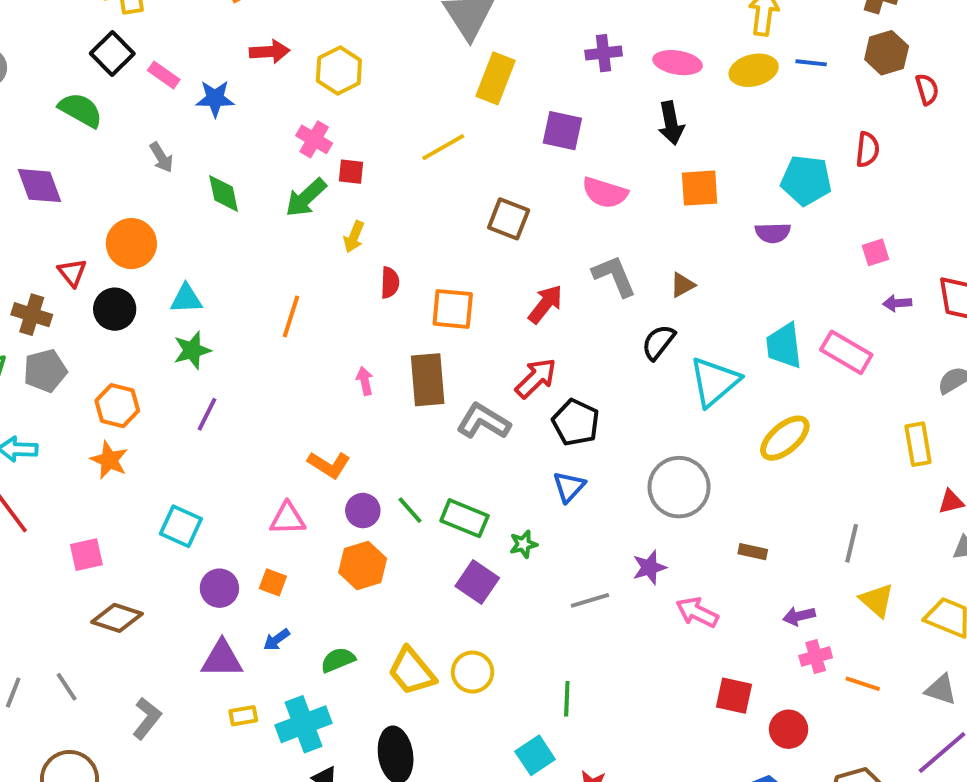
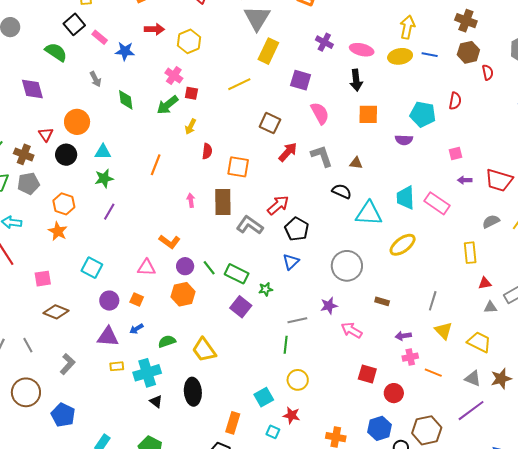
purple cross: (604, 53) -> (324, 42), turned 30
pink semicircle: (605, 193) -> (320, 113), turned -140
brown triangle: (682, 285) -> (356, 163), turned 32
red arrow: (545, 304) -> (288, 152), moved
black semicircle: (658, 342) -> (342, 191), turned 72
cyan triangle: (714, 382) -> (369, 213), turned 40
yellow circle: (473, 672) -> (298, 380), moved
green line: (567, 699) -> (286, 345), moved

